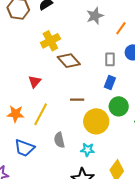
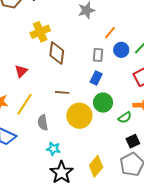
orange line: (121, 28) -> (110, 33), moved
brown diamond: (69, 61) -> (57, 53), turned 45
gray semicircle: (59, 140) -> (43, 123), moved
cyan star: (88, 150) -> (53, 149), moved

